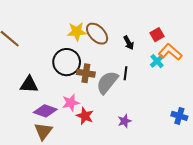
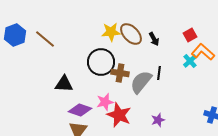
black arrow: (129, 43) -> (154, 39), moved
red star: (85, 116) -> (119, 115), size x1.4

